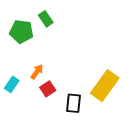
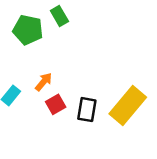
black rectangle: (73, 103) -> (87, 110), moved

